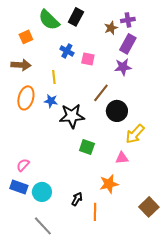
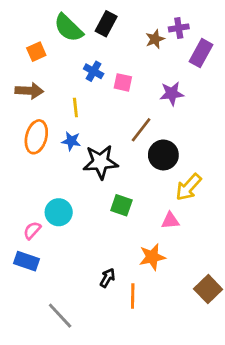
purple rectangle: (128, 44) -> (201, 53), moved
cyan circle: (42, 192) -> (59, 212), moved

